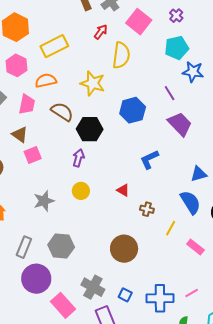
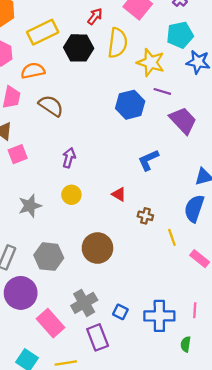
yellow star: (93, 83) -> (151, 62), moved
purple line: (170, 93) -> (162, 91), moved, turned -42
black hexagon: (90, 129) -> (79, 48), moved
blue semicircle: (190, 202) -> (194, 208), turned -130
yellow line: (171, 228) -> (172, 237), turned -49
brown circle: (124, 249) -> (97, 248), moved
gray cross: (93, 287) -> (84, 303), turned 30
pink line: (192, 293) -> (195, 310), turned -56

